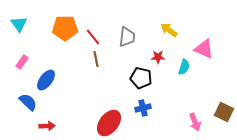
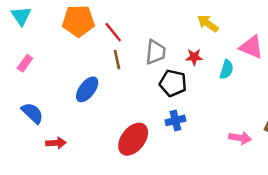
gray trapezoid: (127, 37) -> (156, 52), moved
blue ellipse: (46, 80) -> (87, 89), moved
pink arrow: (195, 122) -> (240, 138), turned -60

